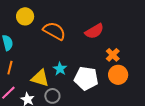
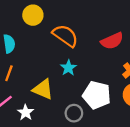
cyan star: (60, 69) -> (68, 68), moved
gray circle: (52, 96) -> (74, 113), moved

